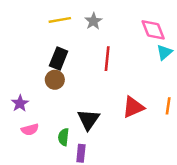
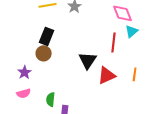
red line: (107, 59) -> (114, 42), moved
purple star: (20, 103) -> (25, 72), moved
black triangle: (88, 120) -> (88, 60), moved

